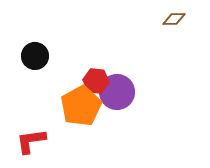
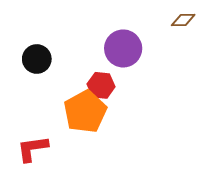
purple circle: (117, 92) -> (123, 48), moved

